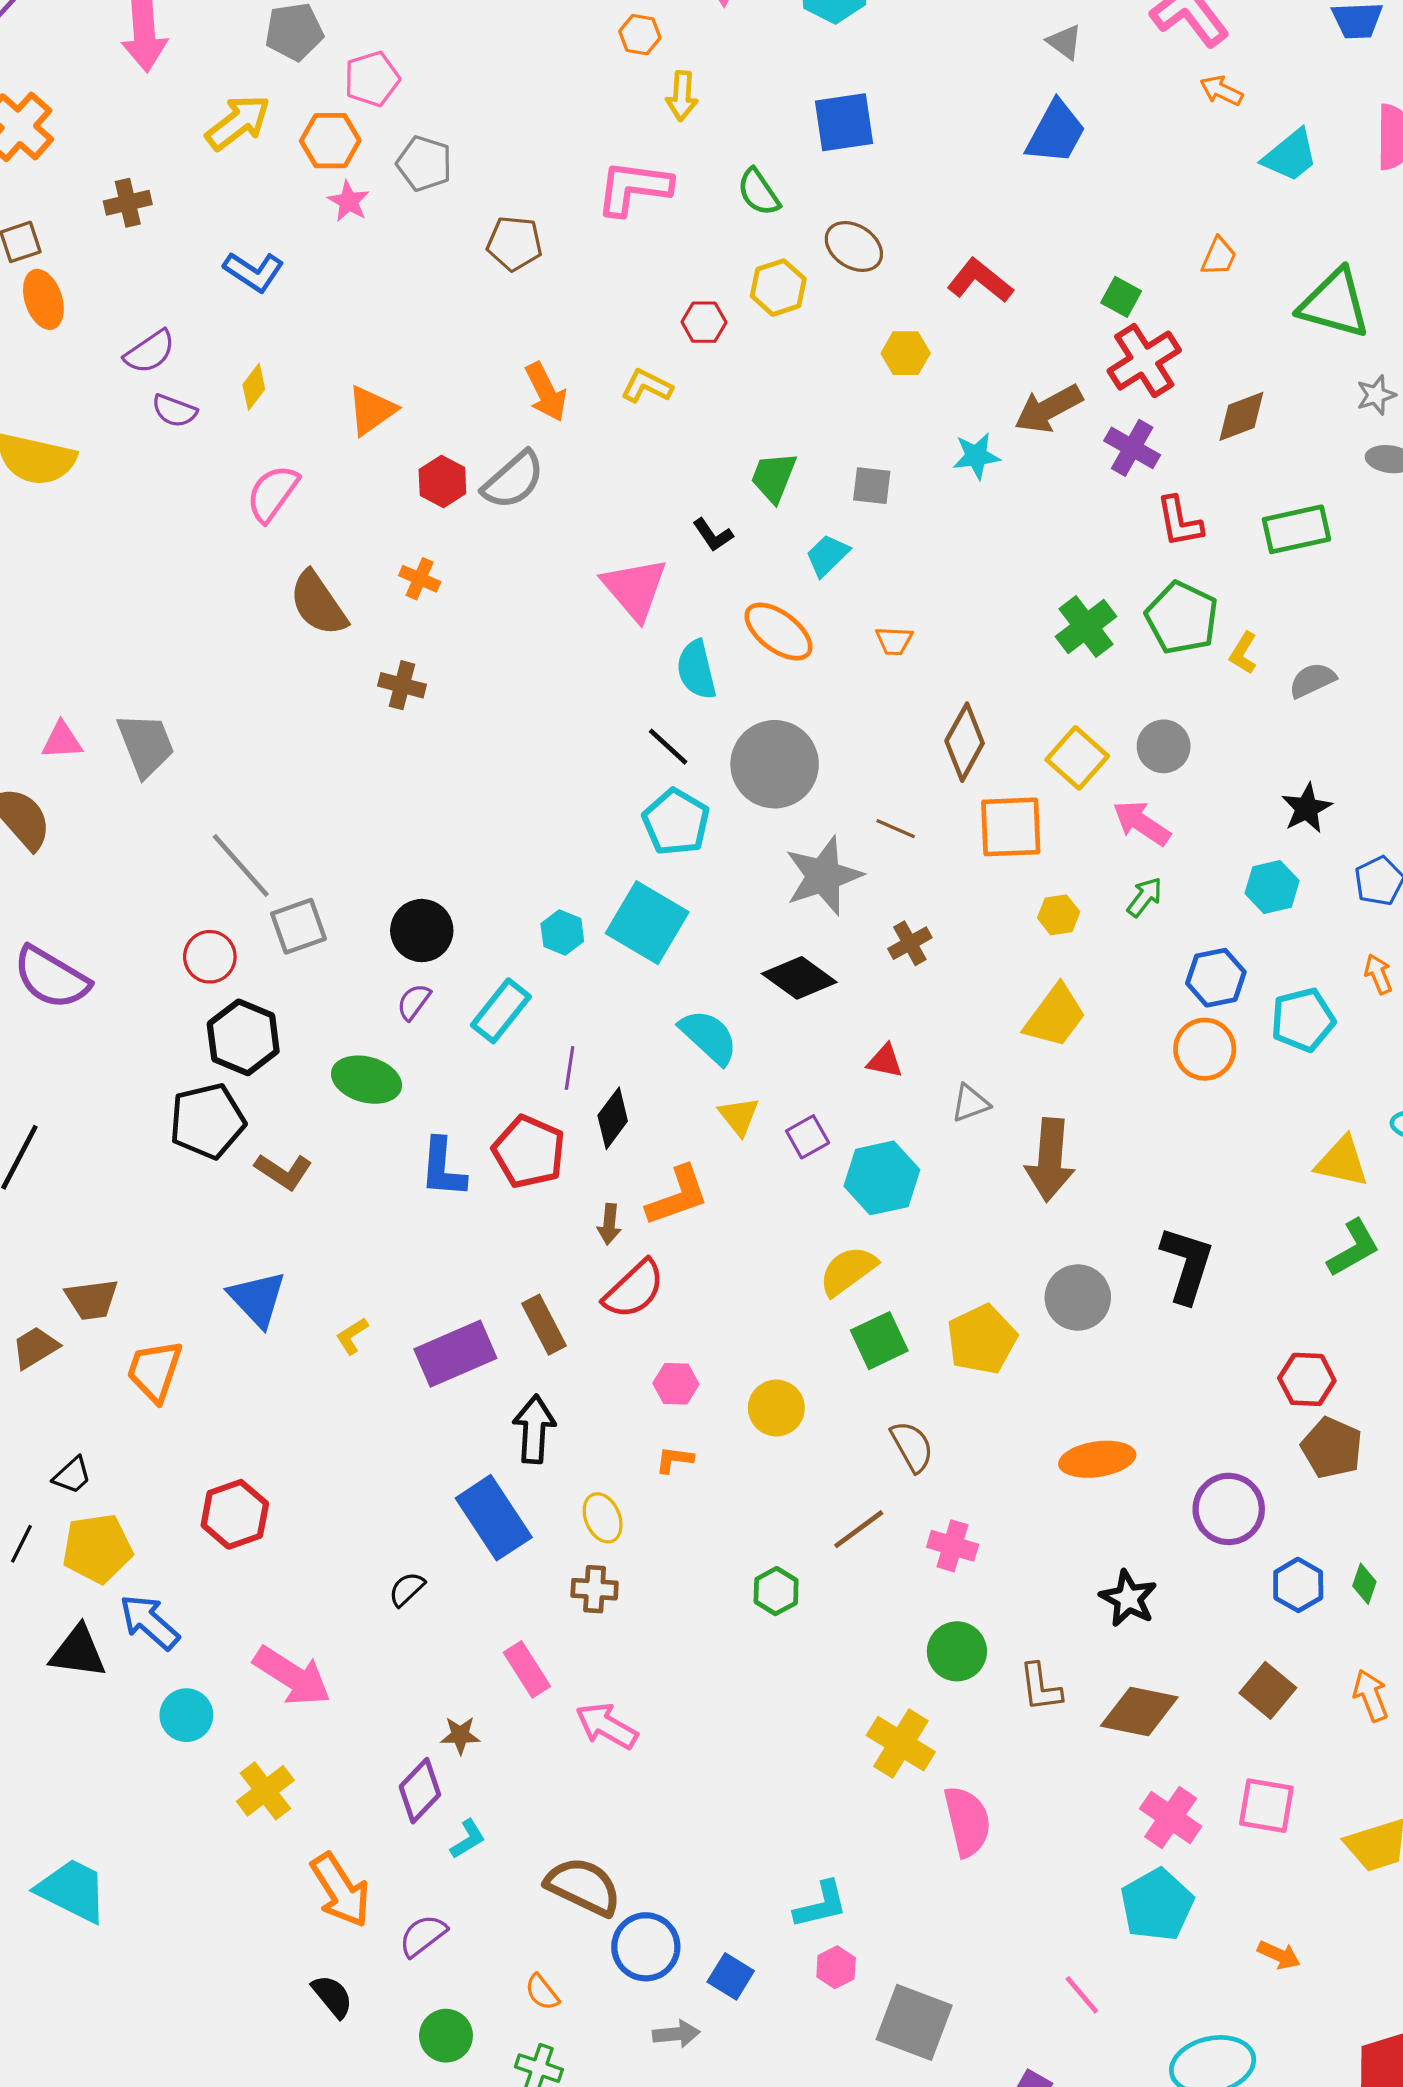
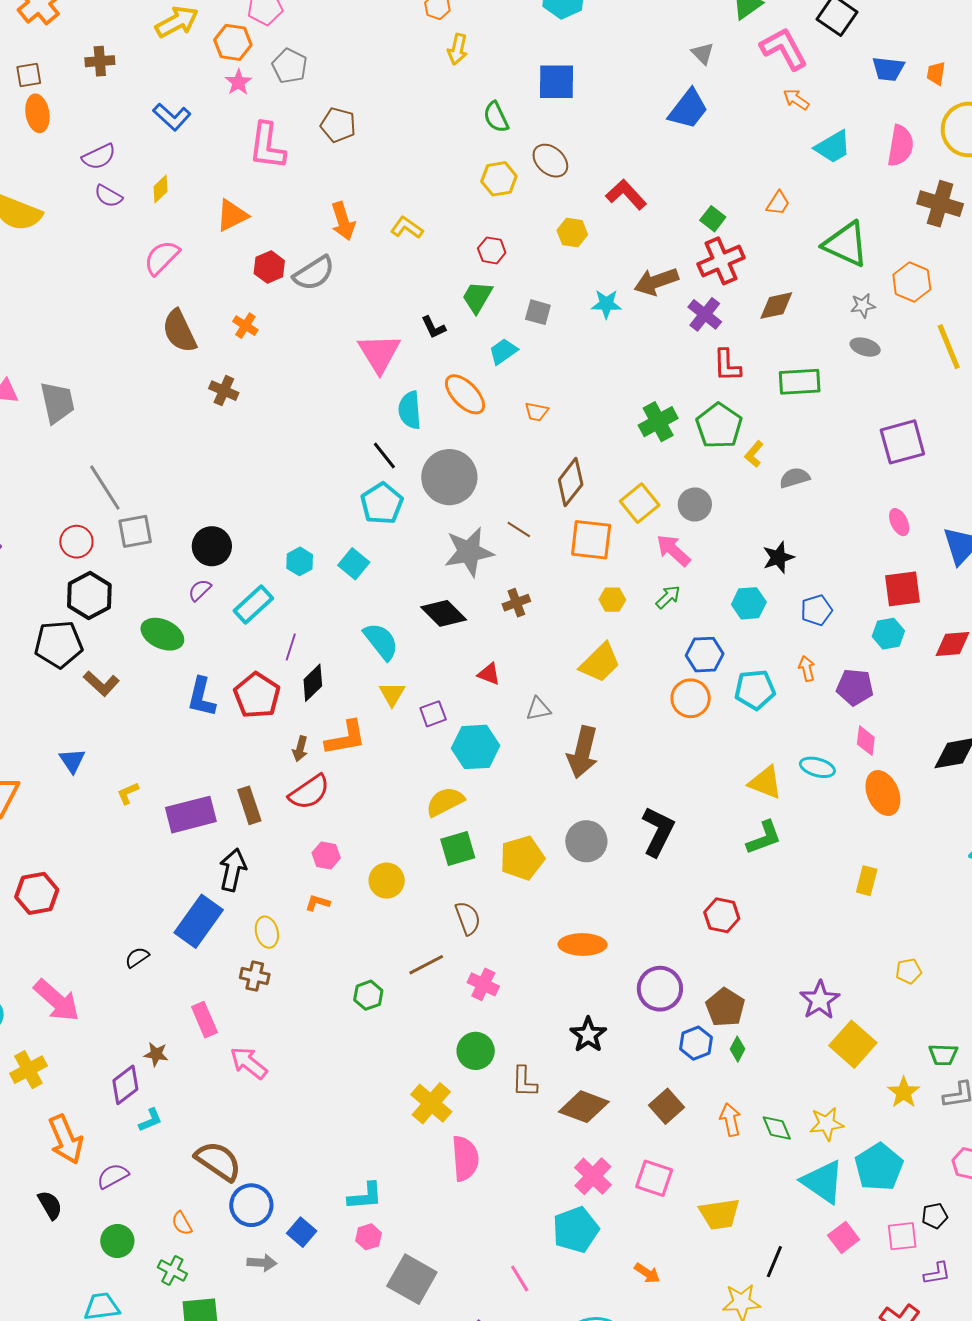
pink L-shape: (634, 188) -> (267, 146), moved, turned -99
red hexagon: (704, 322) -> (492, 250), moved
cyan square: (647, 923) -> (354, 564), size x0.6
blue triangle: (257, 1299) -> (72, 761), size x0.7
brown pentagon: (1332, 1448) -> (725, 1007), moved
blue rectangle: (494, 1518) -> (199, 921), turned 60

